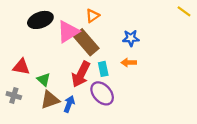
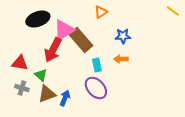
orange triangle: (93, 16) -> (101, 12), moved
red arrow: (81, 74) -> (53, 50), moved
gray cross: (14, 96) -> (22, 88), moved

